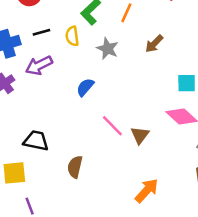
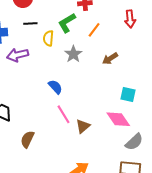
black line: (41, 32) -> (30, 23), moved
blue semicircle: (85, 87) -> (55, 87), moved, turned 84

